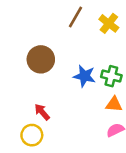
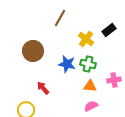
yellow cross: (109, 23) -> (86, 39), moved
red arrow: (42, 112) -> (43, 88), moved

